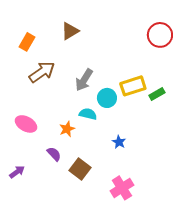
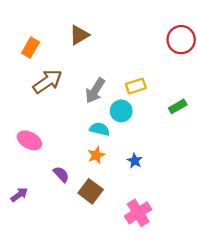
yellow rectangle: (133, 86) -> (136, 86), moved, size x0.7
orange star: (67, 129) -> (96, 155), moved

